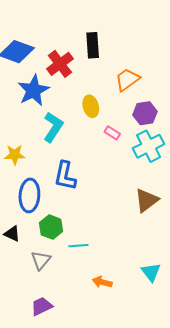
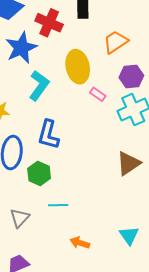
red cross: (60, 64) -> (49, 23), turned -32
yellow ellipse: (91, 106) -> (78, 67), size x1.5
green hexagon: (51, 227) -> (39, 173), moved

